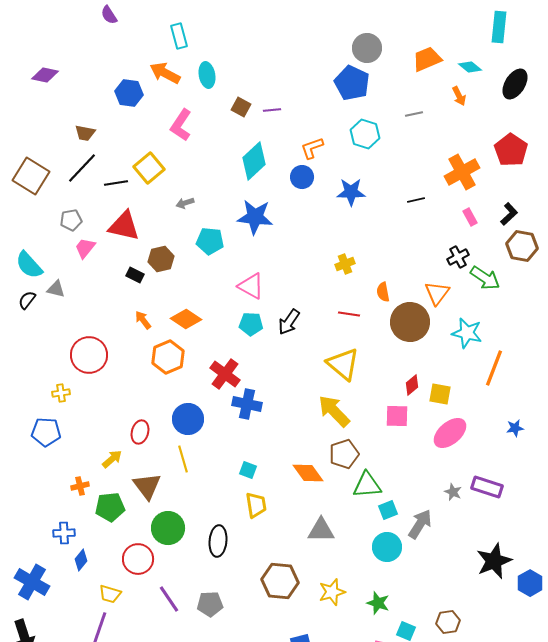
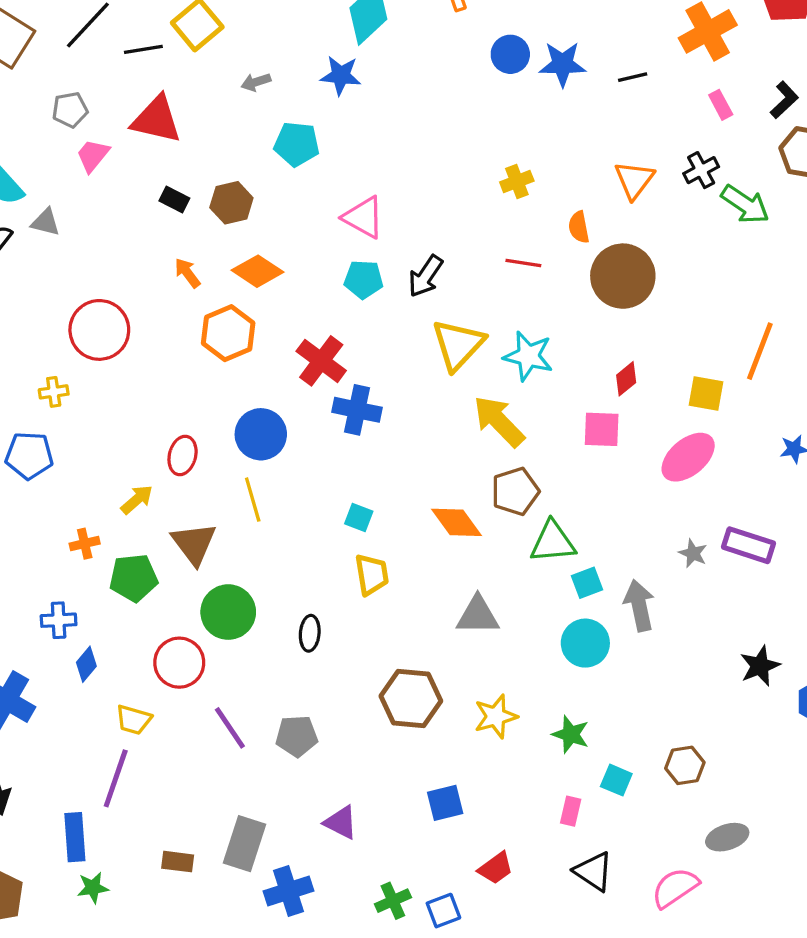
blue circle: (302, 177) -> (510, 54), moved
blue star: (351, 192) -> (563, 64), moved
blue star: (255, 217) -> (341, 75), moved, size x0.7
brown hexagon: (161, 259) -> (231, 203), moved
orange triangle: (437, 293) -> (634, 180), moved
cyan star: (467, 333) -> (528, 356), moved
yellow triangle: (343, 364) -> (458, 345), moved, turned 33
yellow square: (440, 394) -> (706, 394), moved
gray arrow: (420, 524) -> (639, 606), turned -44
black ellipse: (218, 541) -> (310, 633), size x0.7
black star: (494, 561) -> (760, 666), size x0.7

